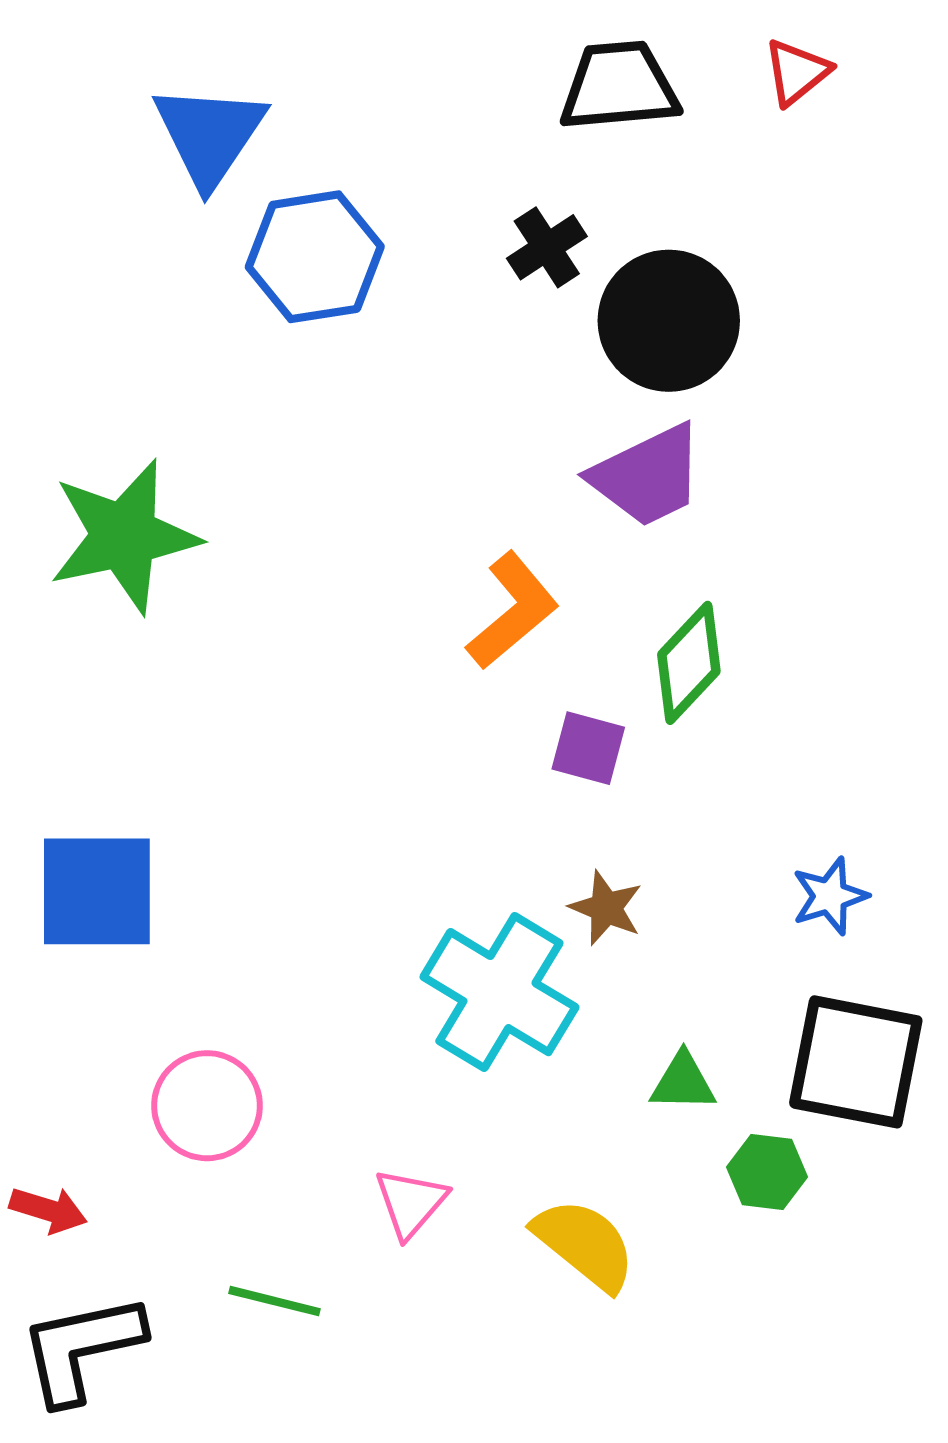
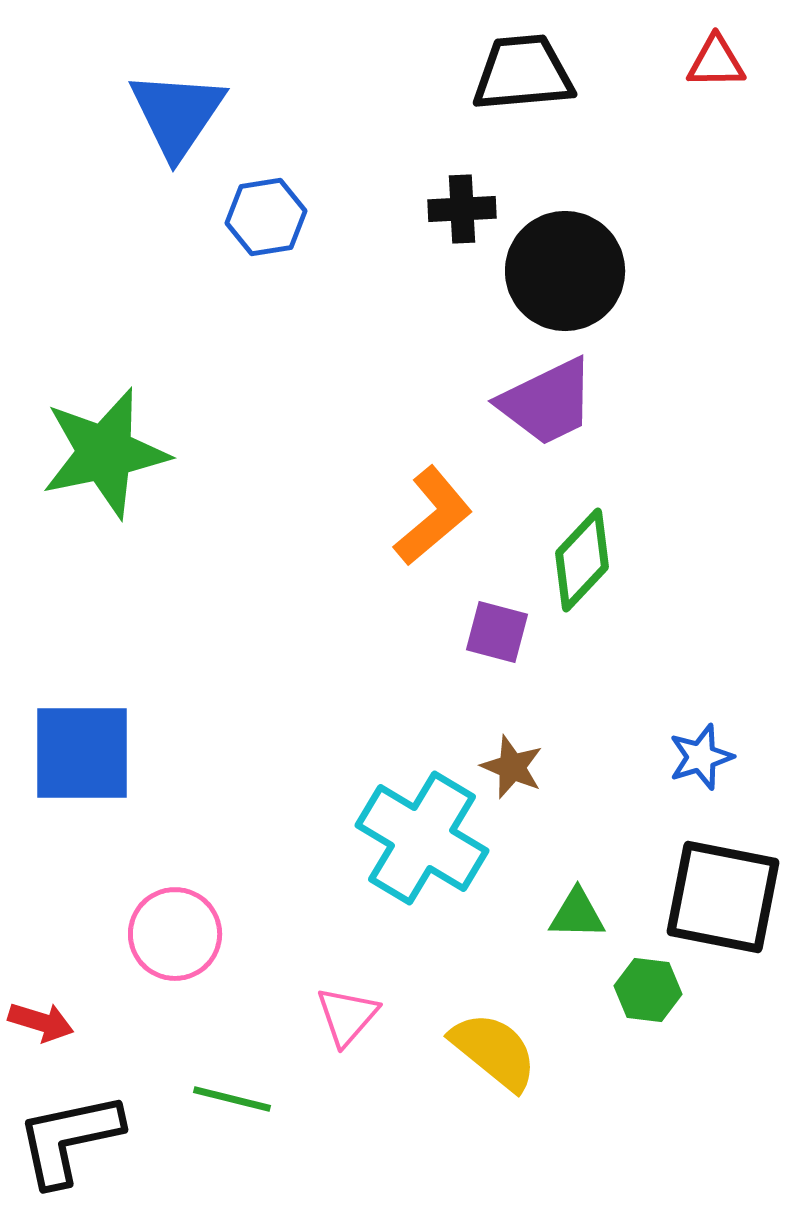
red triangle: (797, 72) -> (716, 62), moved, turned 38
black cross: (547, 247) -> (462, 209), turned 30
blue hexagon: (315, 257) -> (266, 217), size x0.7

